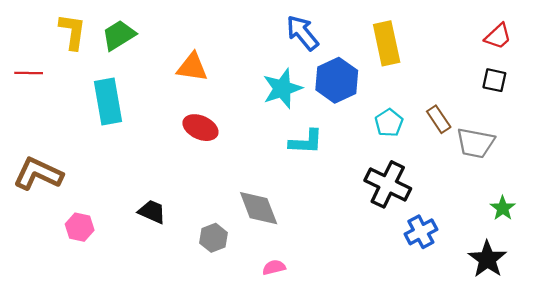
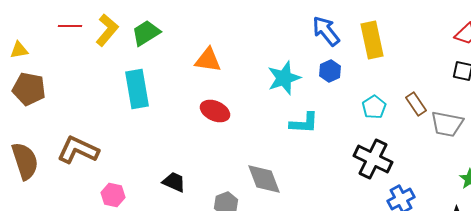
yellow L-shape: (72, 32) -> (107, 30), turned 32
blue arrow: (302, 33) -> (326, 31), moved
red line: (29, 73) -> (70, 26), moved
blue hexagon: (337, 80) -> (330, 71), size x0.6

